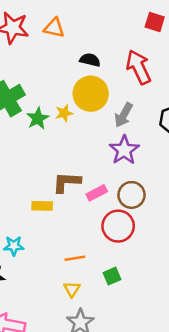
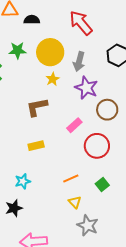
black semicircle: (90, 60) -> (32, 20), moved
yellow star: (64, 113) -> (53, 79), moved
green star: (38, 118) -> (17, 50), moved, turned -30
brown L-shape: (67, 182) -> (37, 107), moved
brown circle: (132, 195) -> (107, 110), moved

